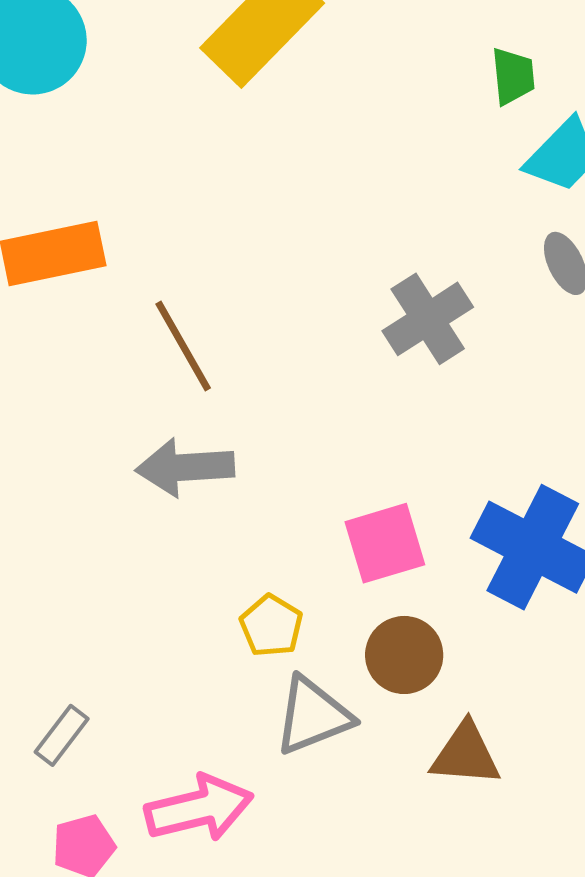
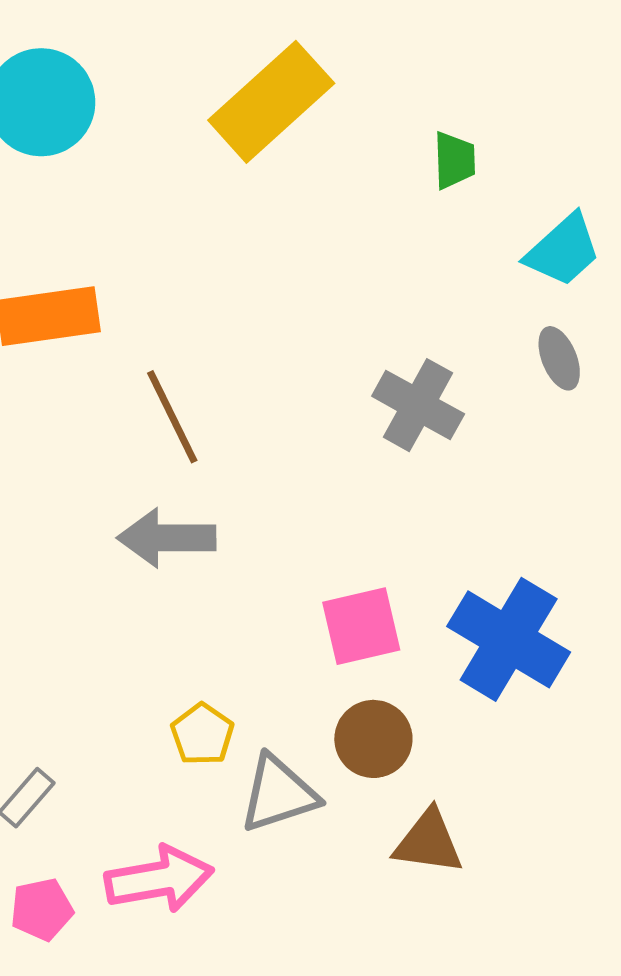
green trapezoid: (513, 76) -> (454, 160), moved
gray cross: (428, 319) -> (418, 405), turned -32
yellow pentagon: (271, 626) -> (202, 734), moved

